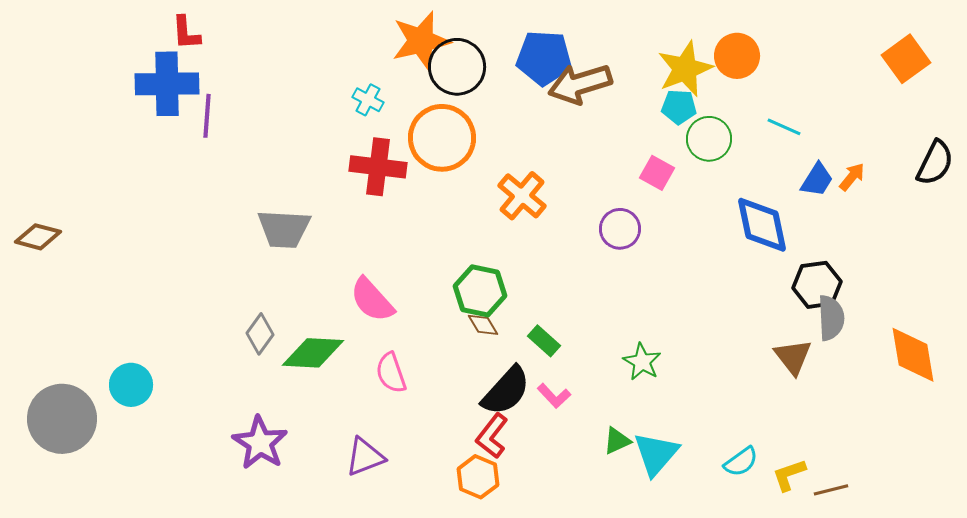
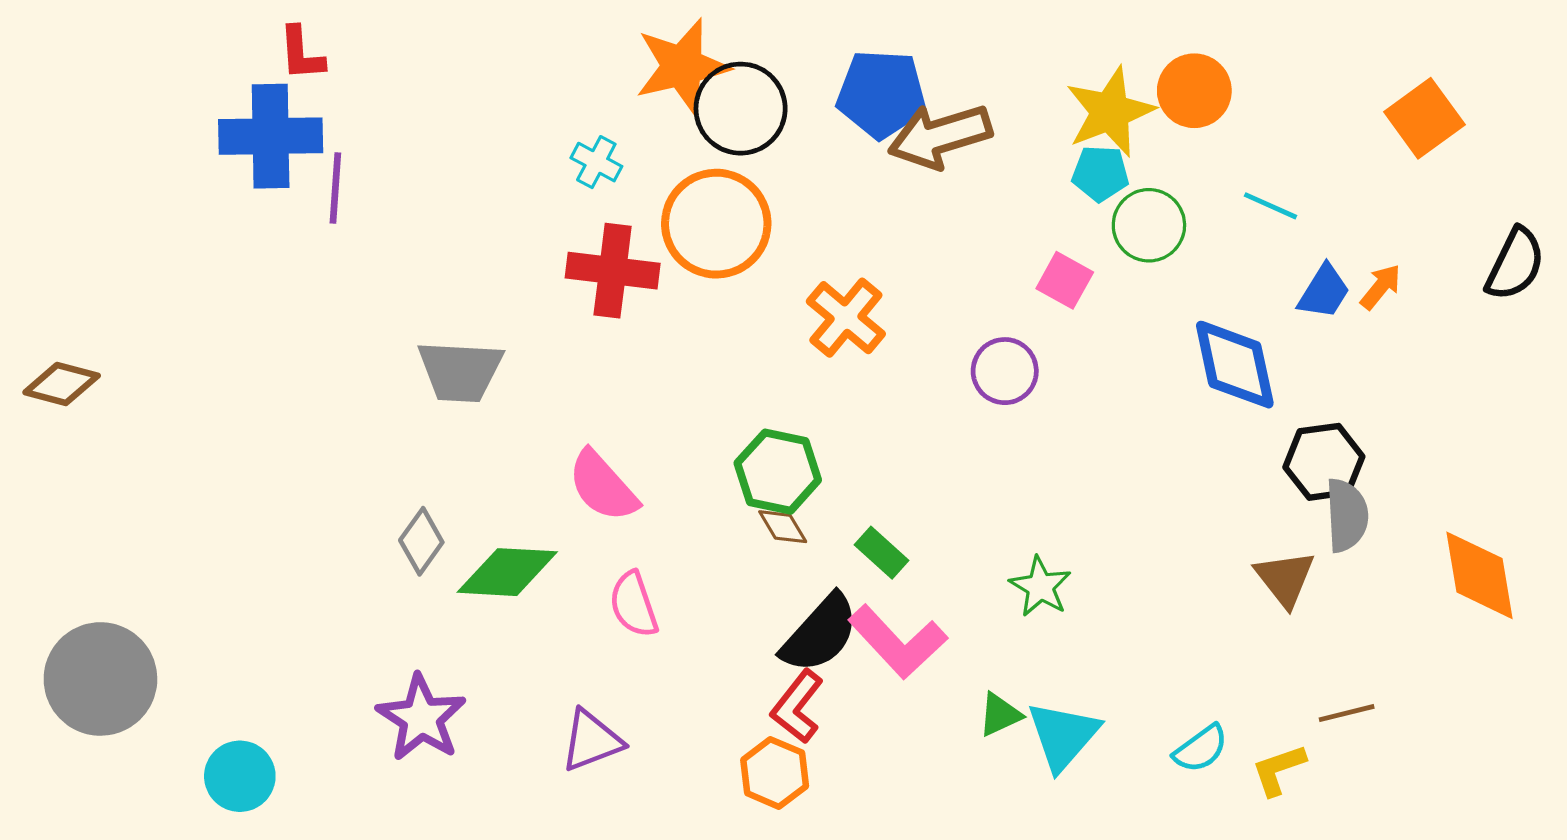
orange square: (906, 59) -> (1424, 118), moved
cyan circle: (131, 385) -> (240, 776), moved
pink L-shape: (554, 396) -> (898, 642), size x1.8
brown line: (831, 490) -> (1347, 713), moved

